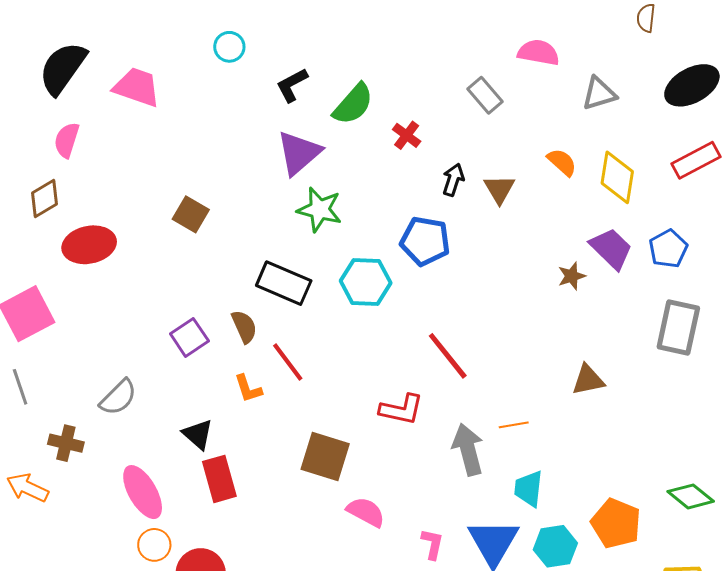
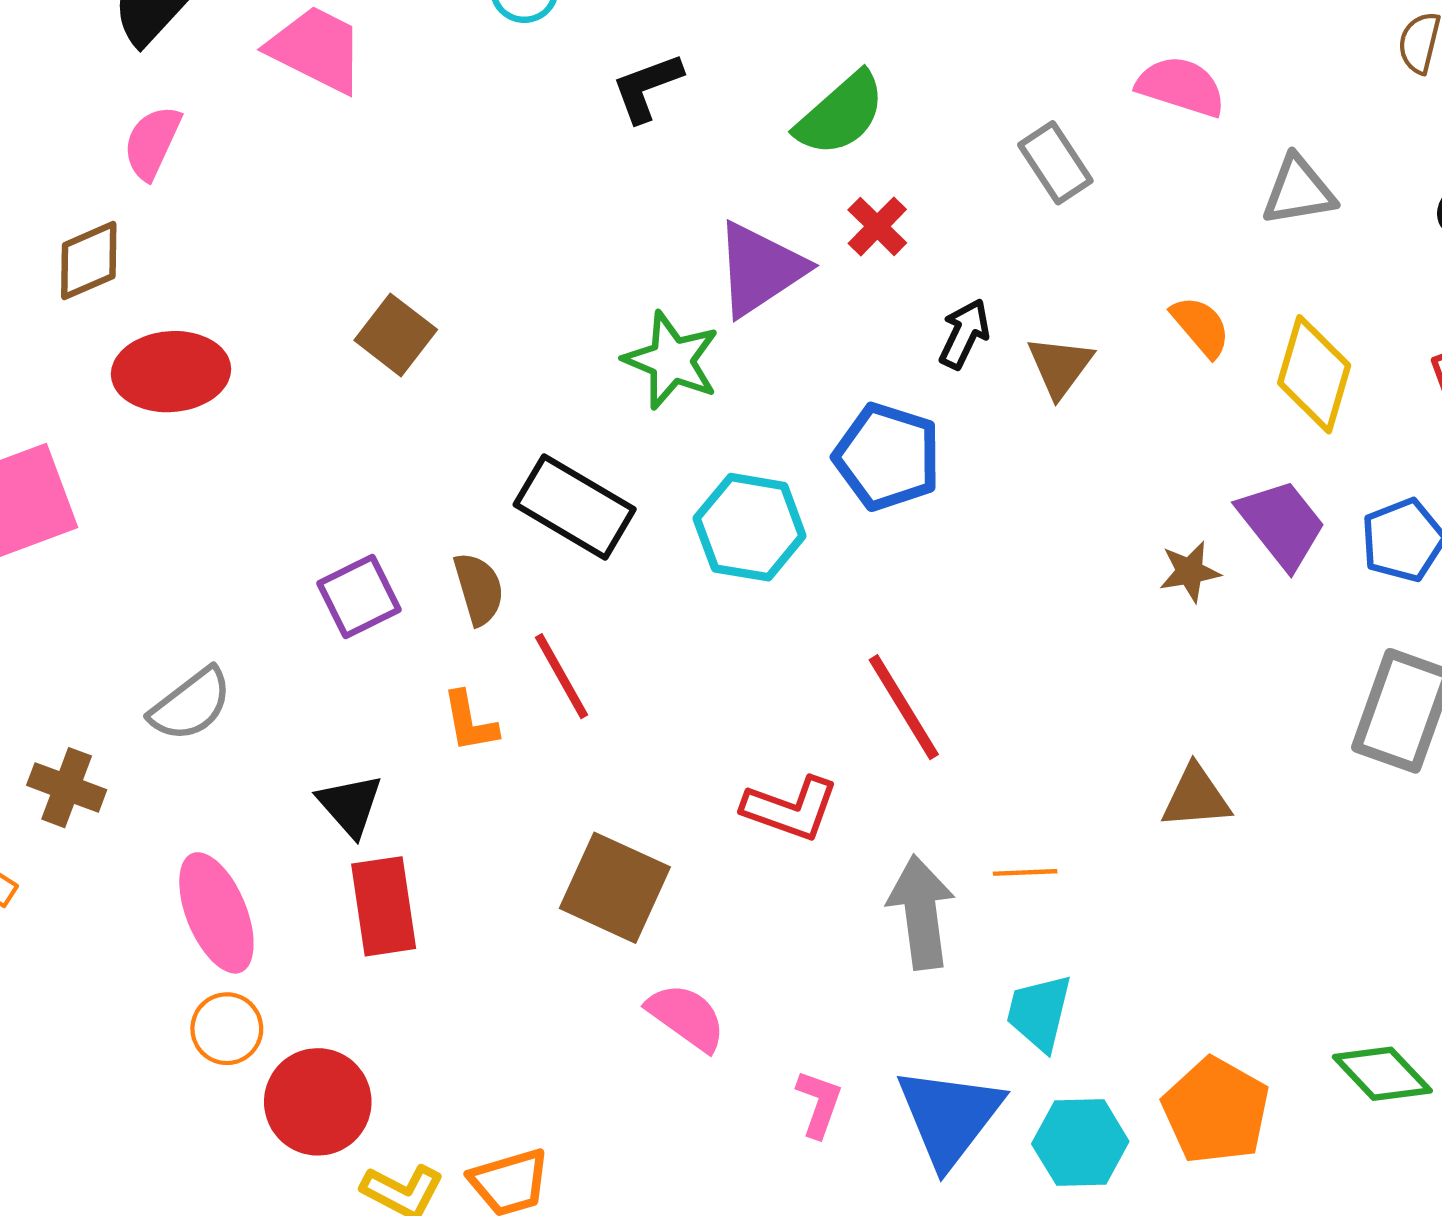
green semicircle: (353, 104) -> (841, 114), moved
purple triangle: (299, 153) -> (760, 269), moved

